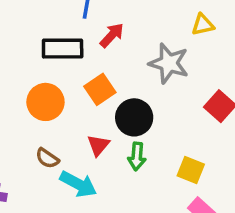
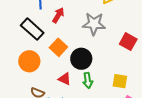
black rectangle: (63, 49) -> (32, 29), turned 55
red triangle: (98, 145) -> (65, 79), turned -32

